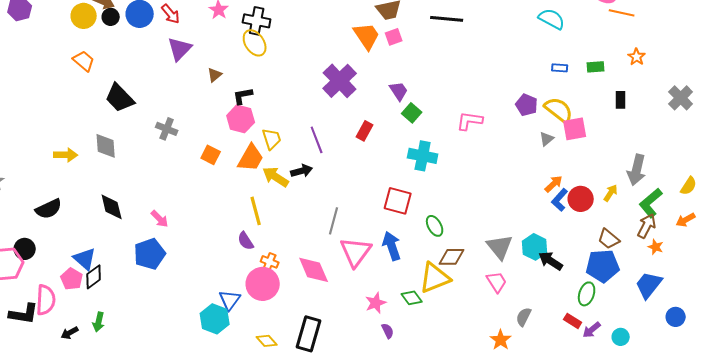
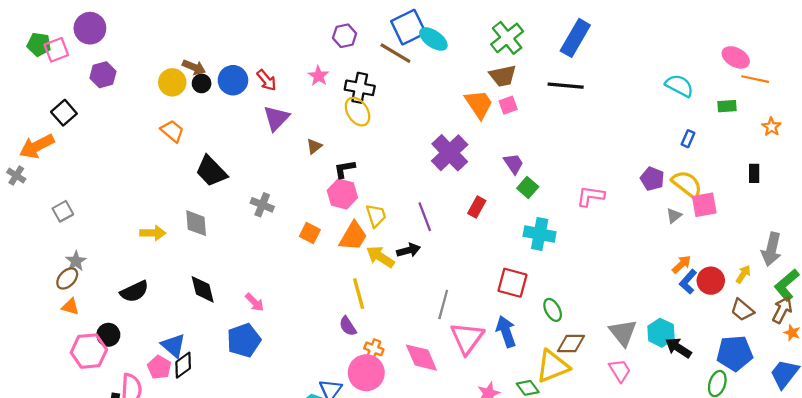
green rectangle: (596, 67) -> (727, 106), moved
blue rectangle: (560, 68) -> (688, 139), turned -70
brown trapezoid: (609, 239) -> (742, 310), moved

